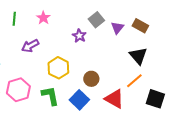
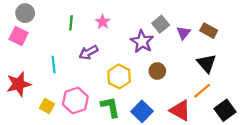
purple star: (79, 36) -> (142, 42), size x1.5
brown circle: (91, 79) -> (157, 71), moved
black square: (155, 99) -> (225, 110), turned 36

